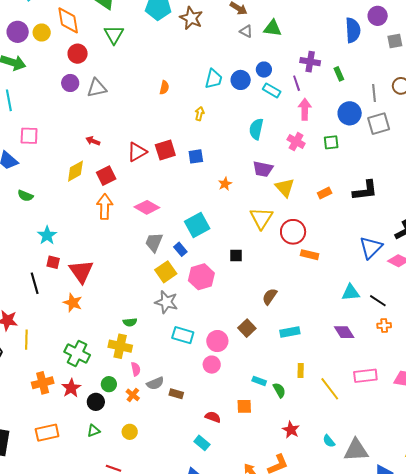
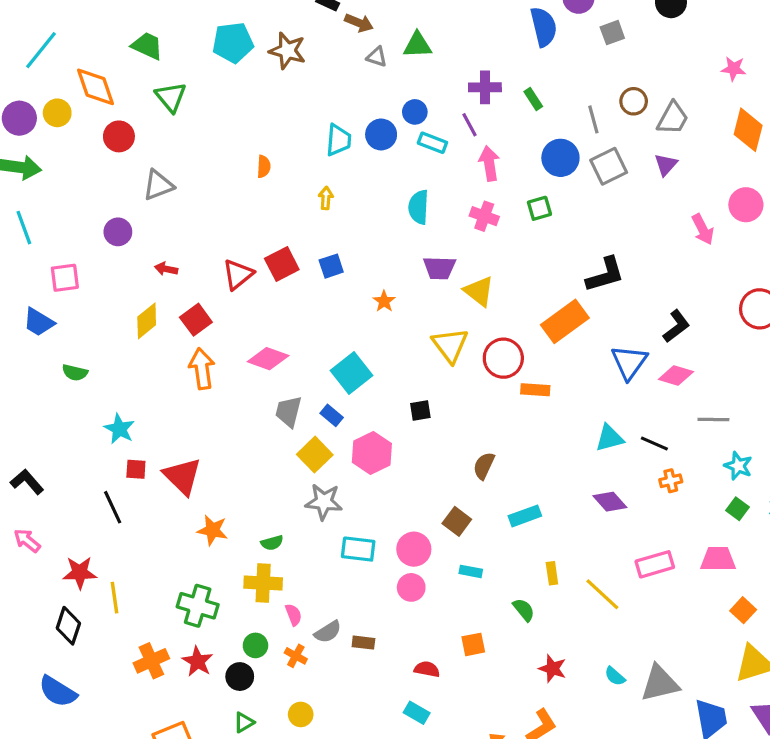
purple circle: (70, 83) -> (118, 232), moved
orange rectangle: (325, 193) -> (565, 321), moved, size x2.0
orange star: (73, 303) -> (212, 530), moved
cyan rectangle: (259, 381) -> (471, 571), moved

